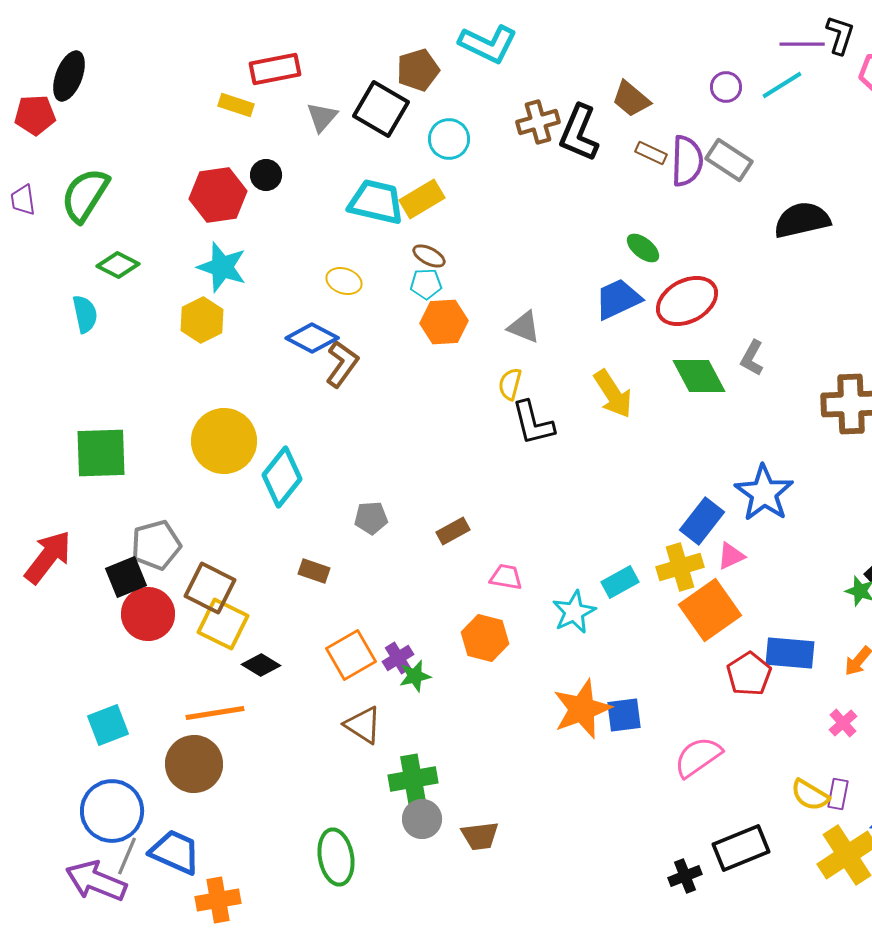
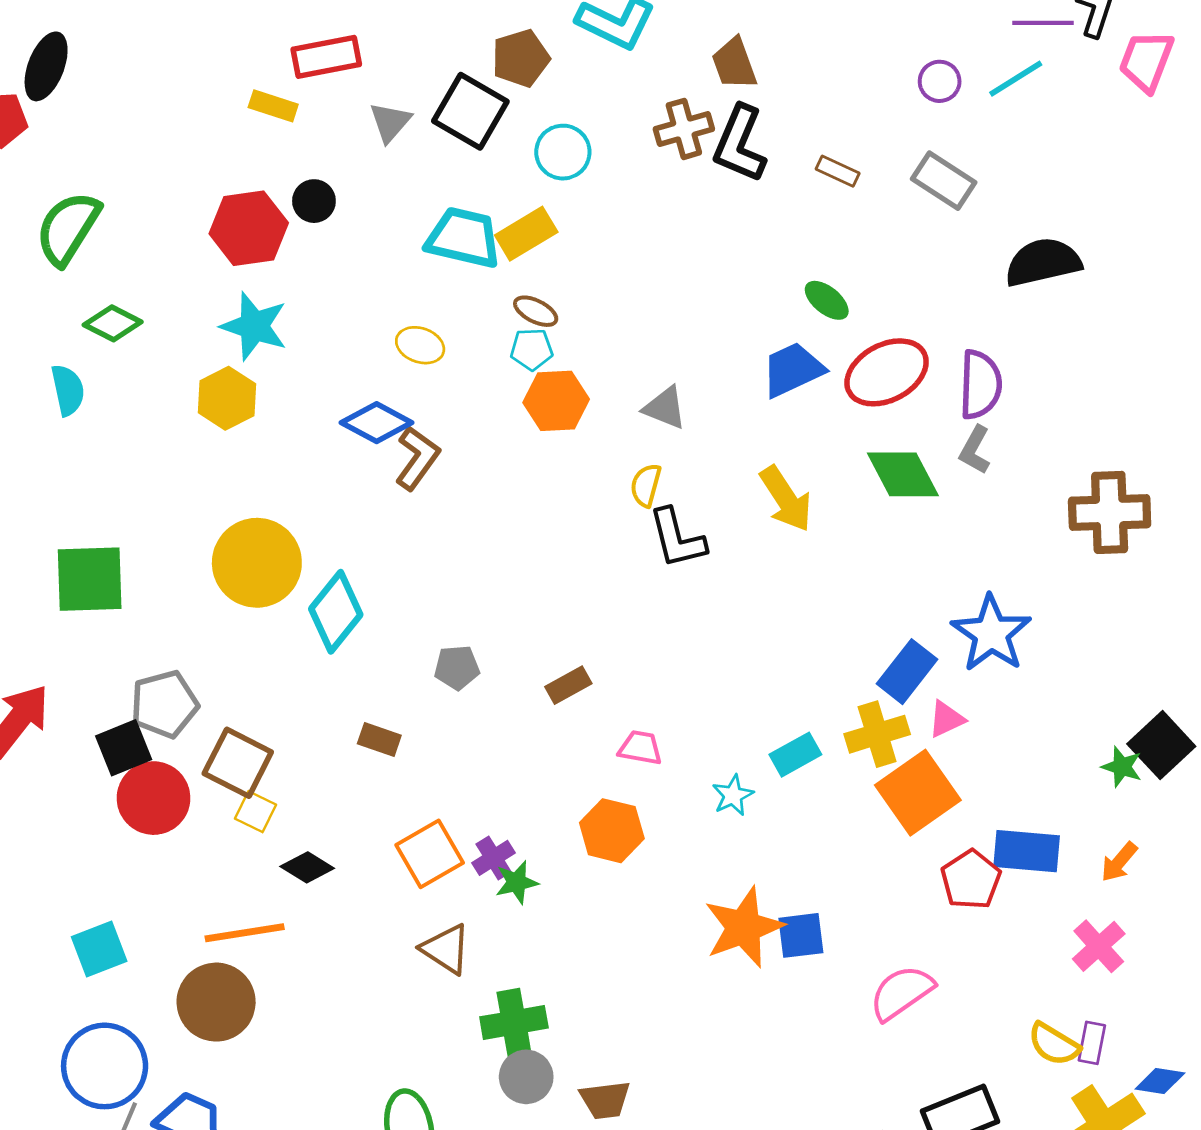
brown trapezoid: (631, 99) -> (734, 64), moved, turned 30
purple semicircle: (687, 161) -> (980, 385), moved
cyan star: (574, 612) -> (733, 795), size x0.7
yellow square: (223, 624) -> (256, 812), size x0.6
pink cross: (843, 723) -> (1099, 946), size x1.4

